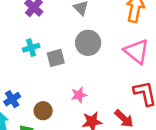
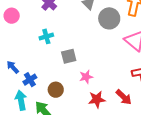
gray circle: (88, 43) -> (109, 18), moved
gray square: (56, 58) -> (69, 56), moved

